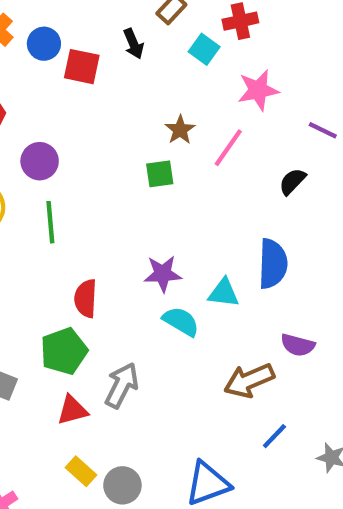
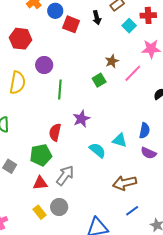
green square: (160, 174) -> (99, 80), turned -32
green line: (50, 222) -> (60, 90), moved
blue semicircle: (273, 264) -> (145, 131), size x0.7
purple star: (163, 274) -> (81, 119), moved, turned -30
purple semicircle: (298, 345) -> (148, 153), moved
gray circle: (122, 485) -> (59, 207), moved

